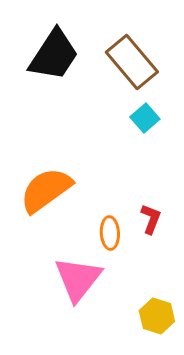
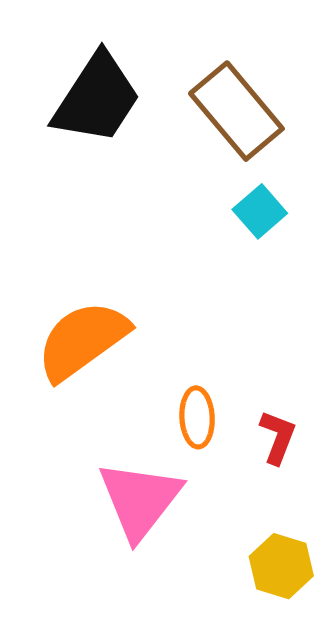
red L-shape: (151, 219) -> (278, 437), moved

